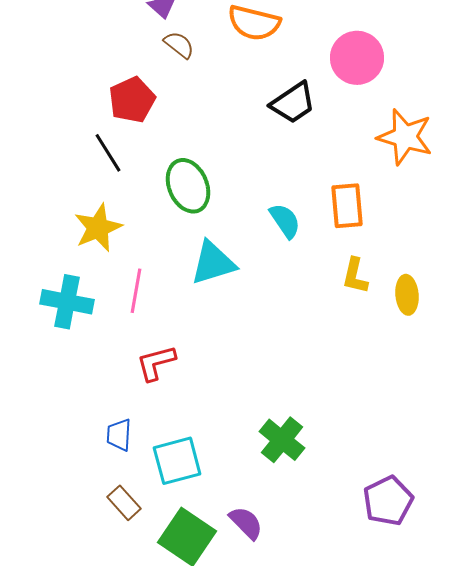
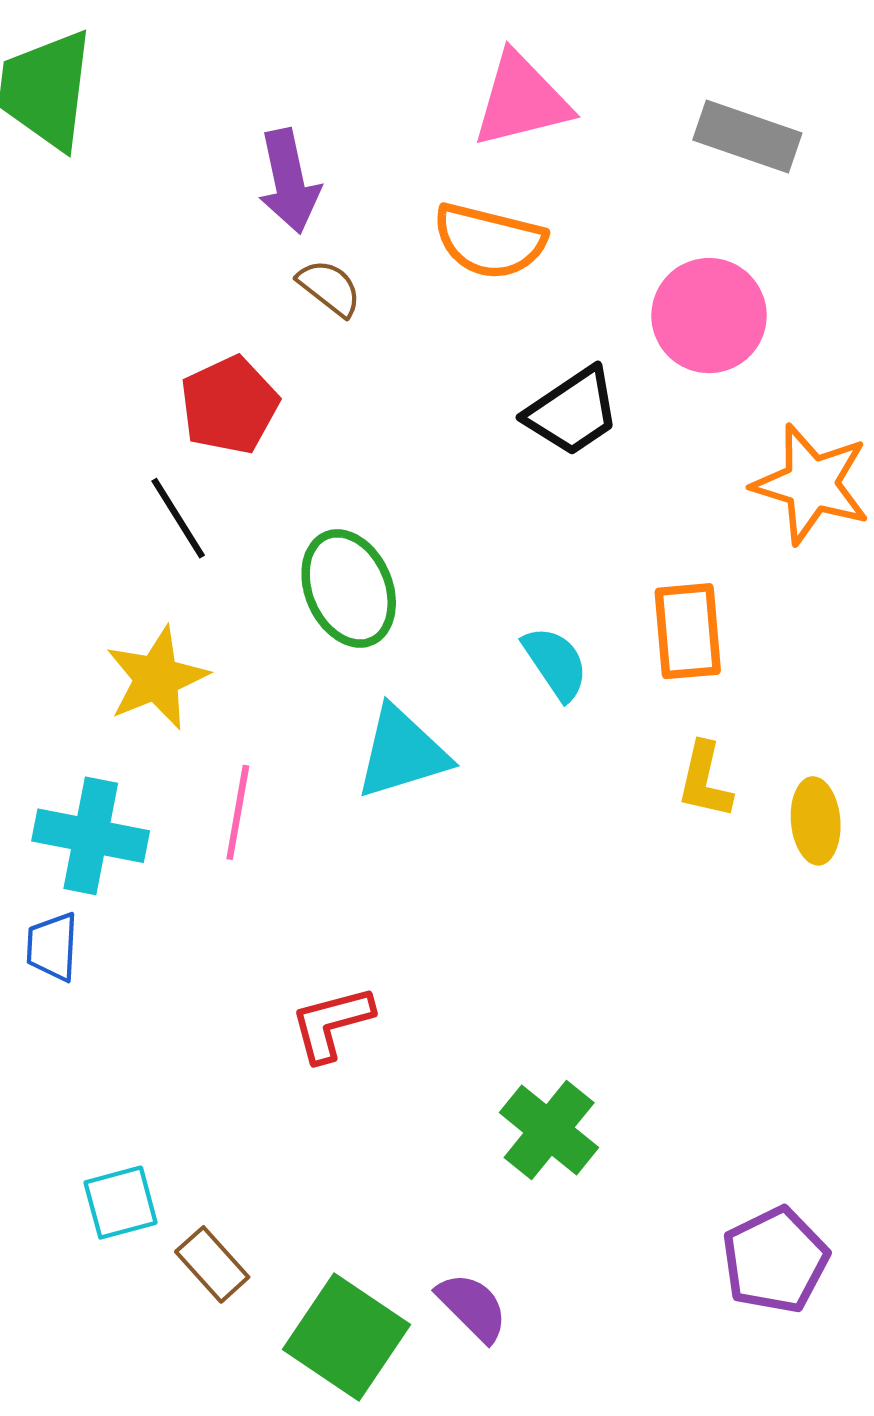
red L-shape: (156, 363) -> (332, 1023), moved
blue trapezoid: (119, 435) -> (52, 947), moved
cyan square: (177, 461) -> (121, 1203), moved, size x0.7

